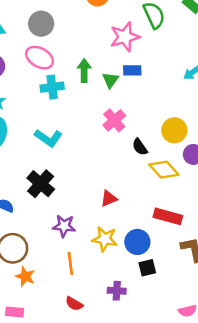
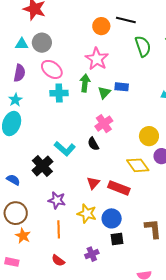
gray circle: (41, 24) -> (42, 43), moved
pink star: (125, 37) -> (97, 59), moved, turned -30
cyan L-shape: (48, 138) -> (65, 149), moved
black semicircle: (140, 147) -> (93, 144), moved
red triangle: (109, 199) -> (93, 183), turned -32
red rectangle: (168, 216) -> (119, 188), moved
purple cross: (117, 291) -> (92, 254), turned -32

